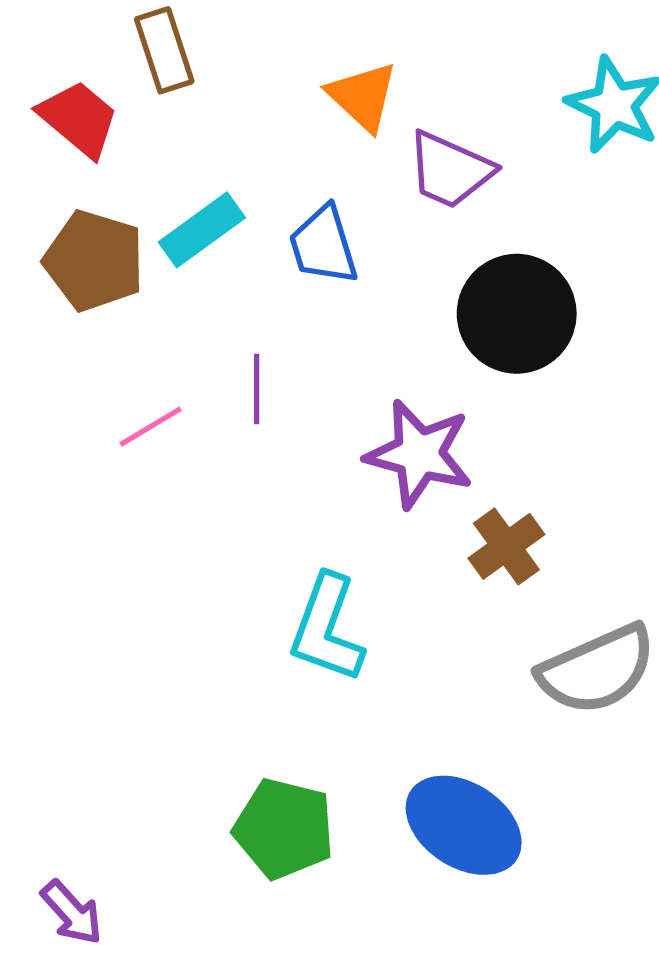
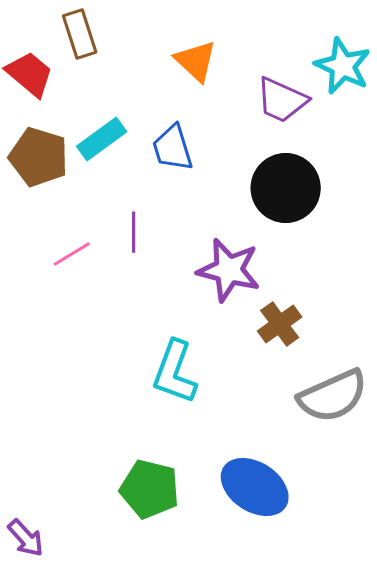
purple trapezoid: (450, 170) -> (282, 100), moved

